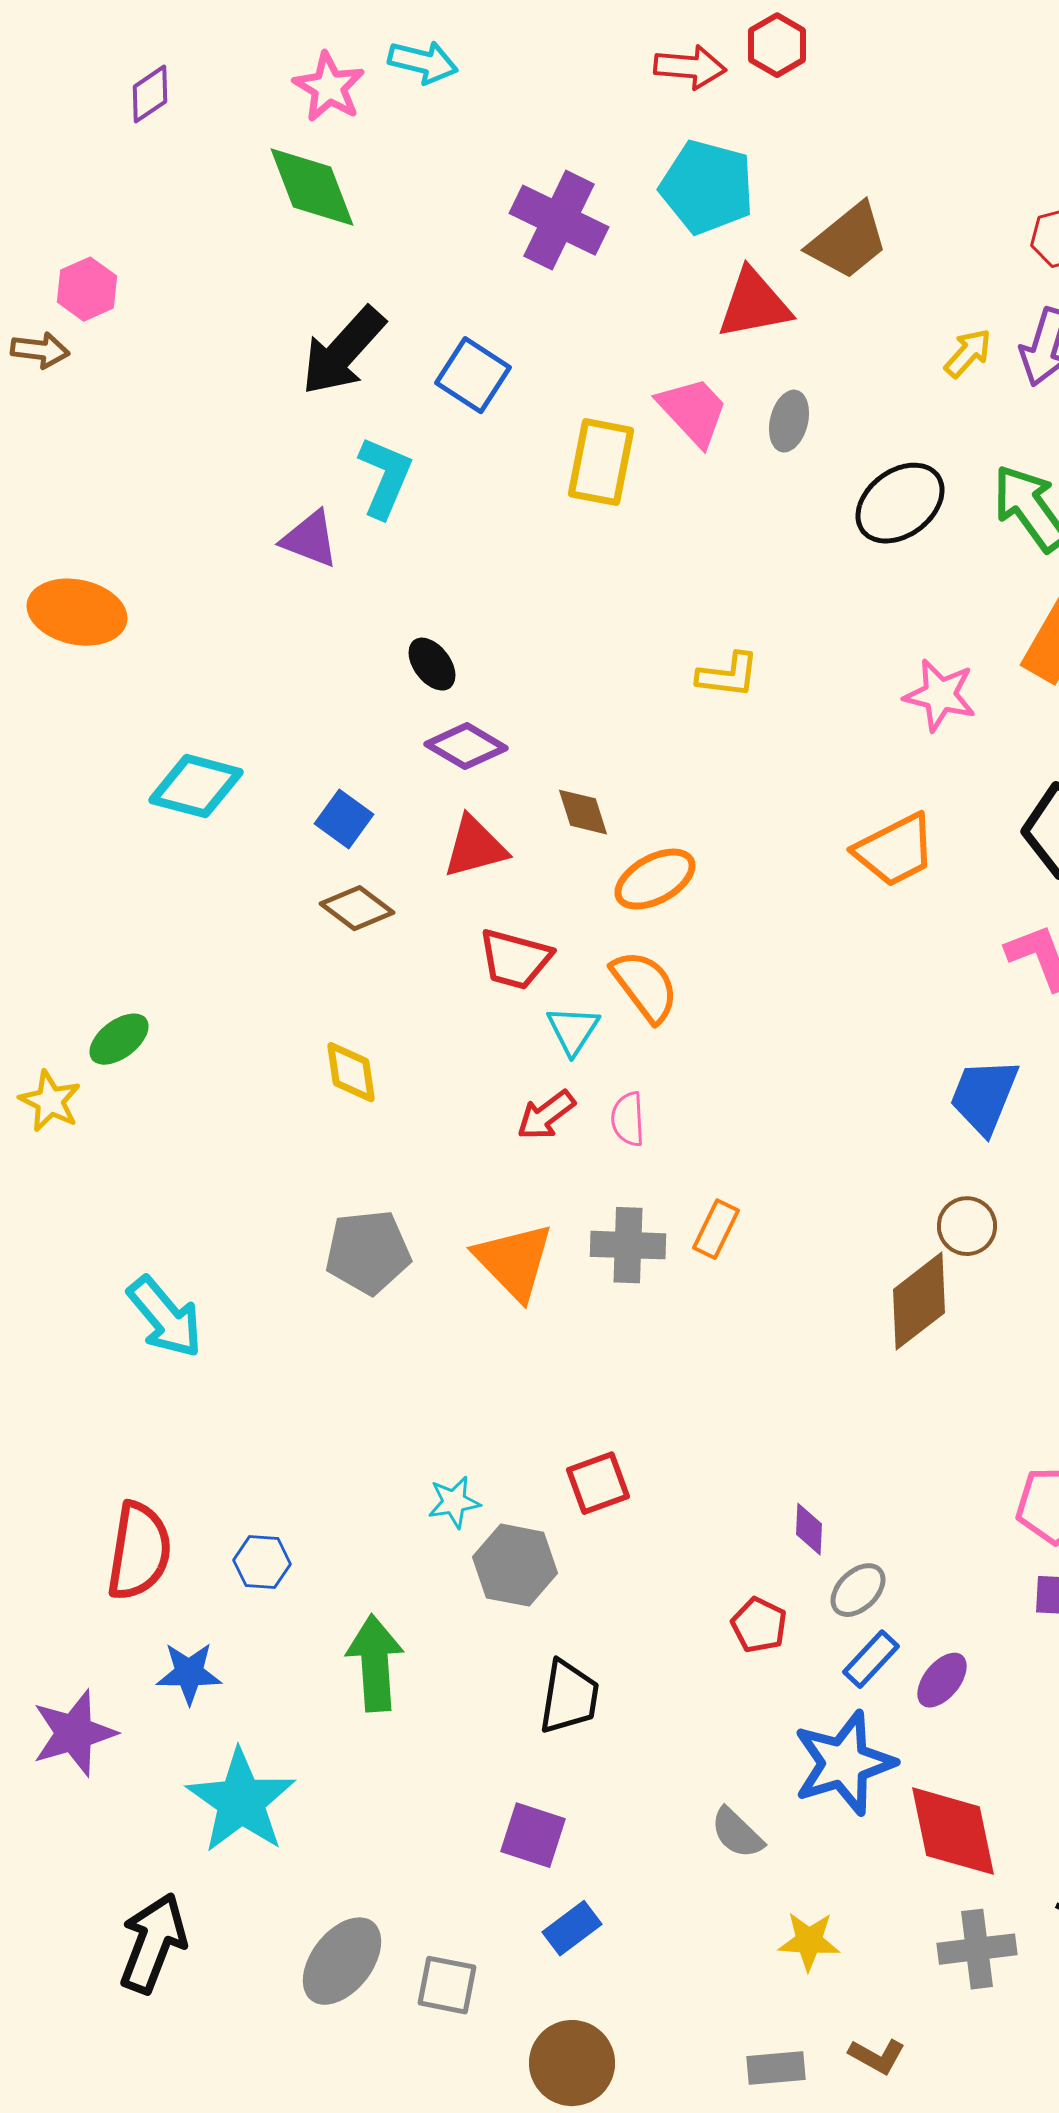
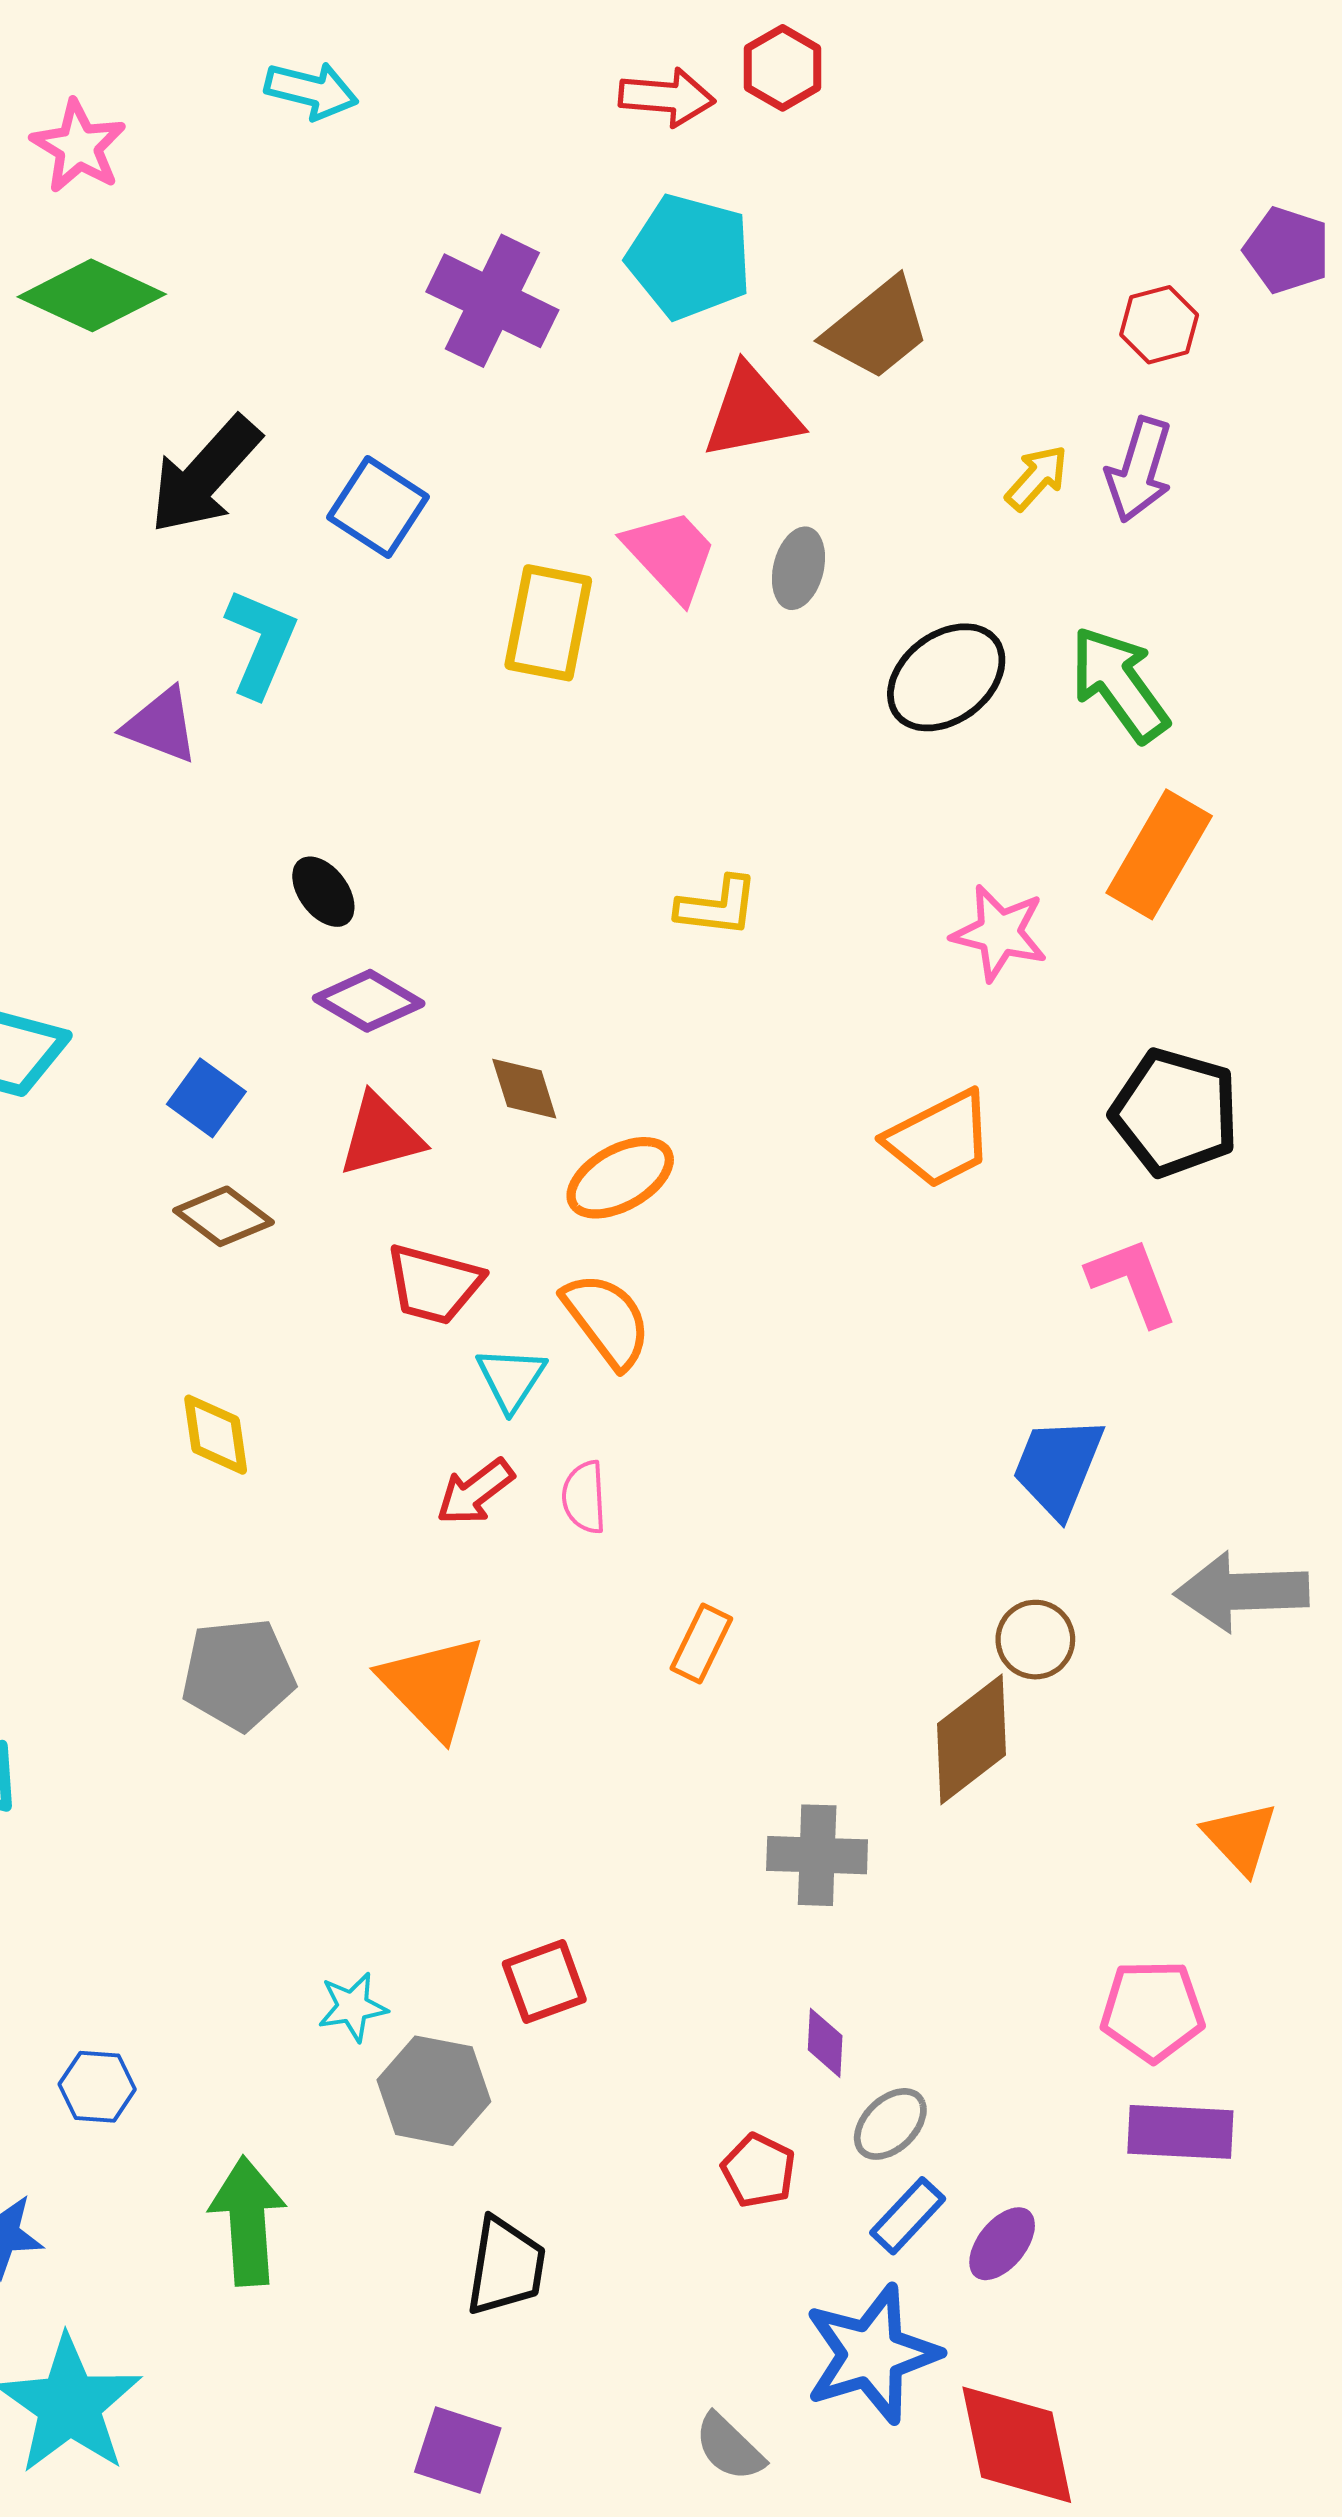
pink star: (329, 87) -> (79, 146), moved
green diamond: (312, 187) -> (92, 295), moved, turned -44
gray cross: (628, 1245) -> (817, 1855), moved

